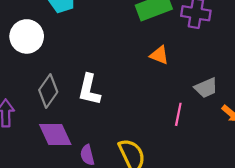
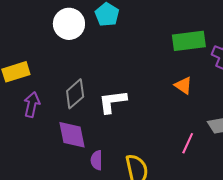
white circle: (27, 36) -> (69, 24), moved
white L-shape: (89, 90) -> (112, 102), turned 56

